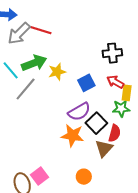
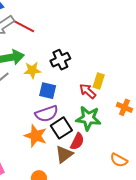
black cross: (112, 53) -> (60, 60), moved, turned -30
blue square: (86, 83) -> (48, 91), moved, turned 30
yellow rectangle: (127, 93) -> (99, 81), moved
green star: (121, 108) -> (88, 118), size x1.4

